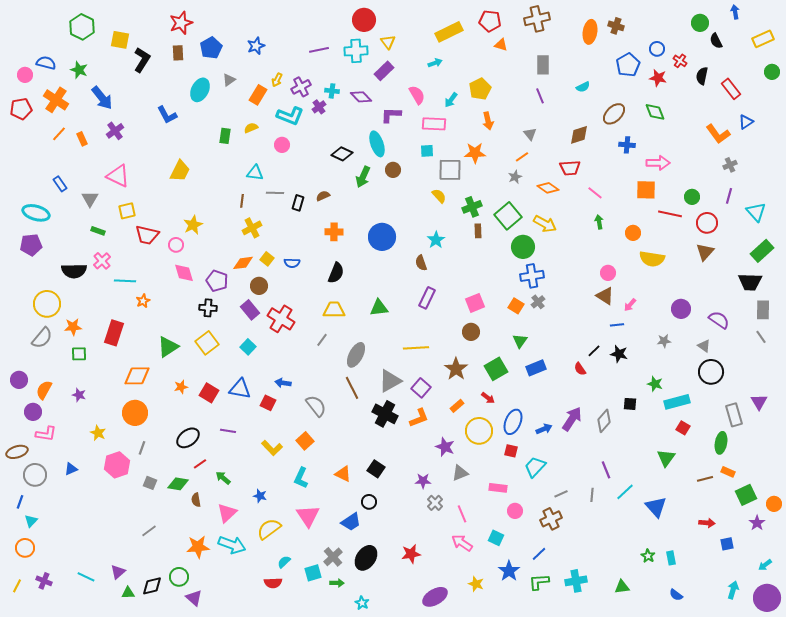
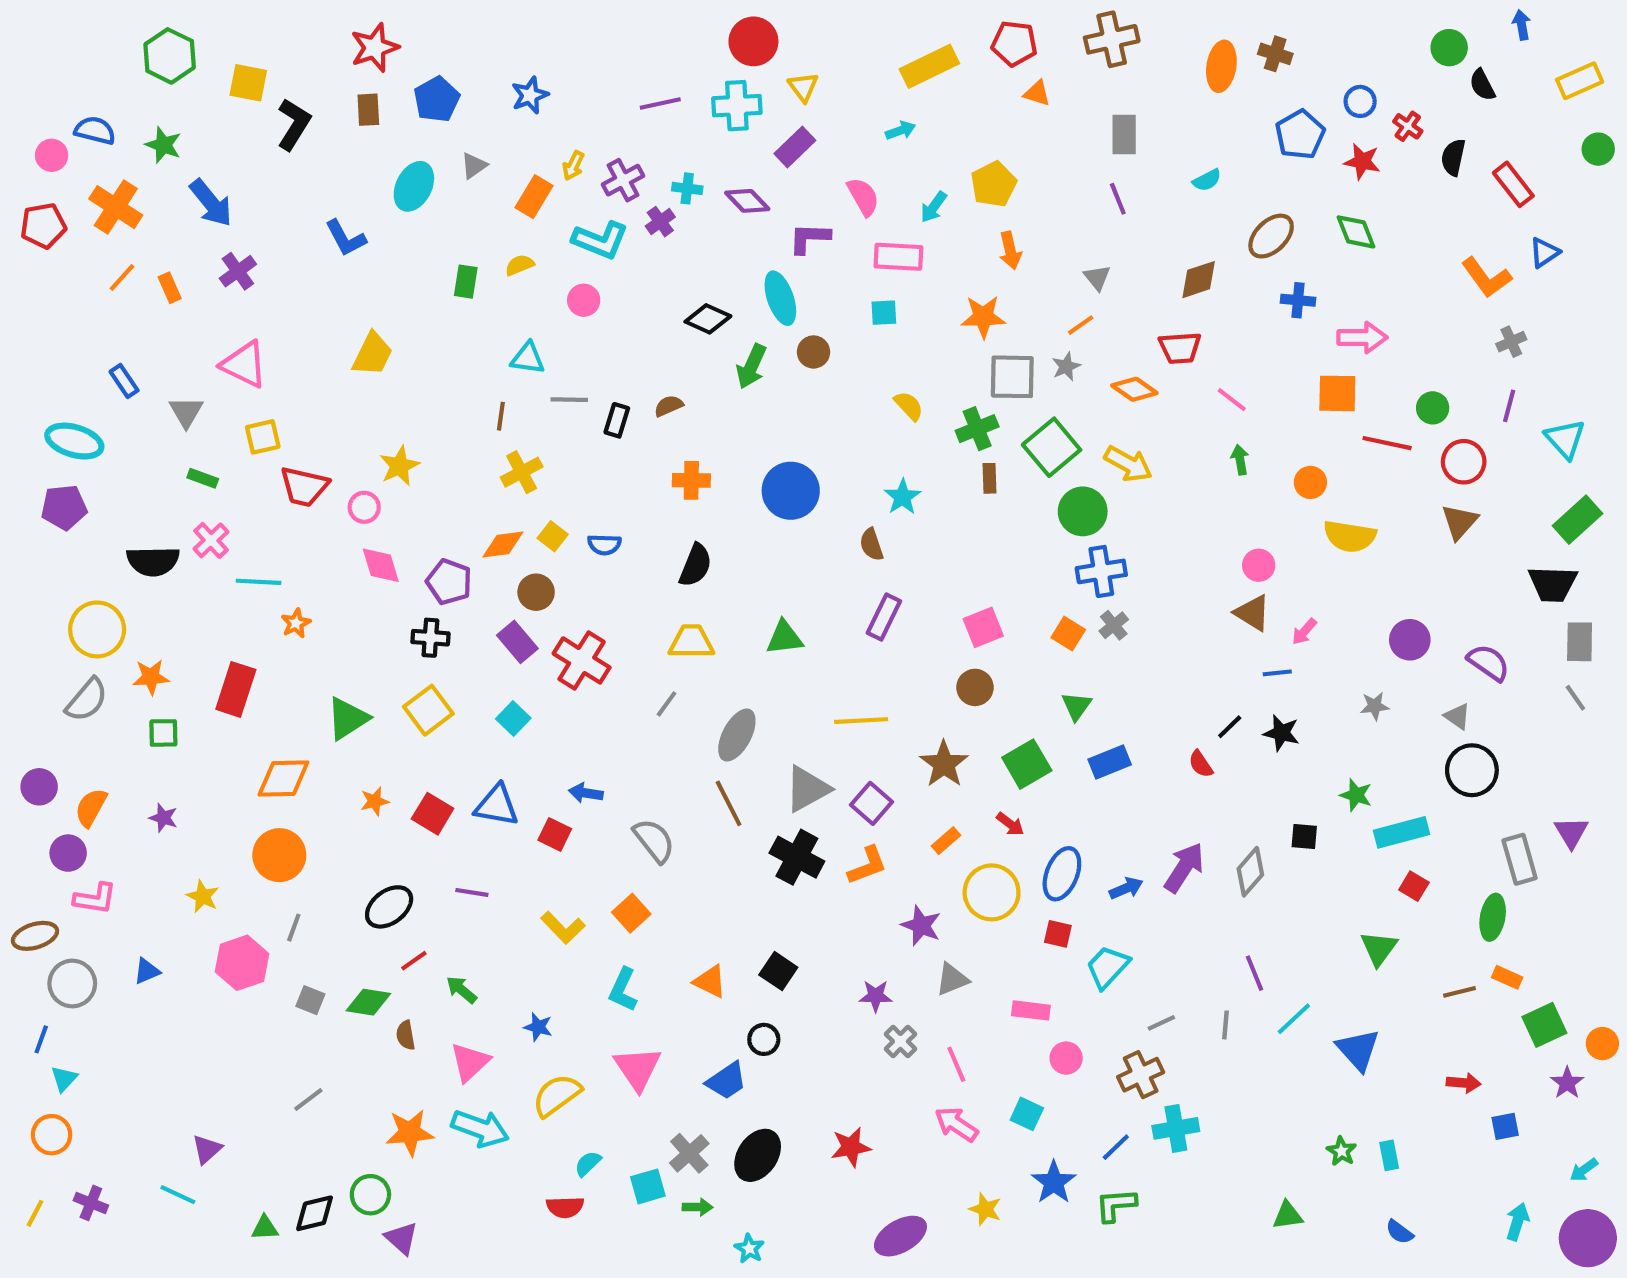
gray square: (450, 170) -> (1012, 377), moved
purple triangle: (118, 572) -> (207, 1149), moved
cyan cross: (576, 581) -> (1176, 1128), moved

